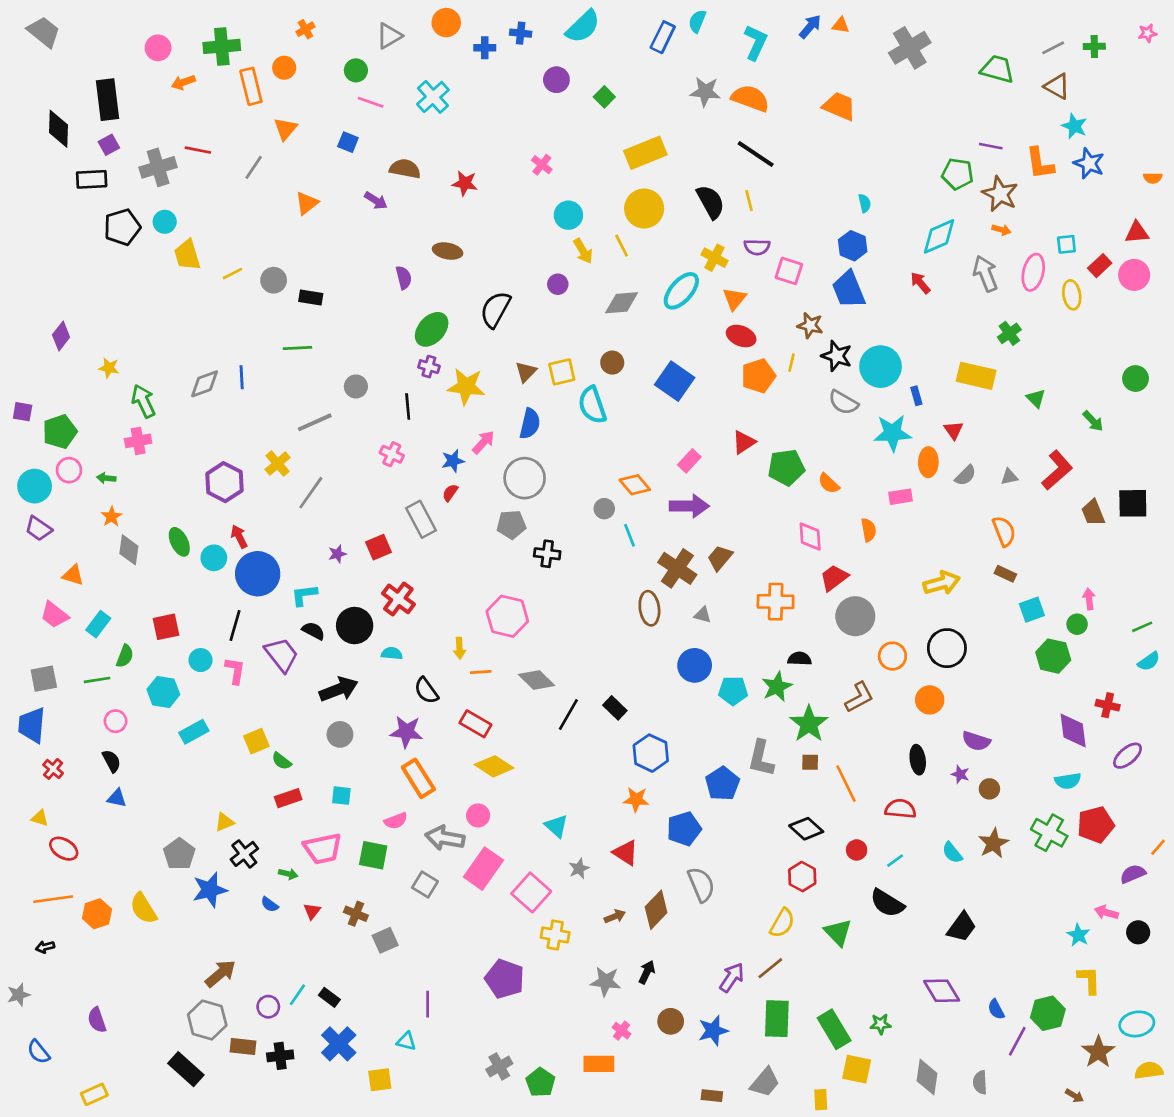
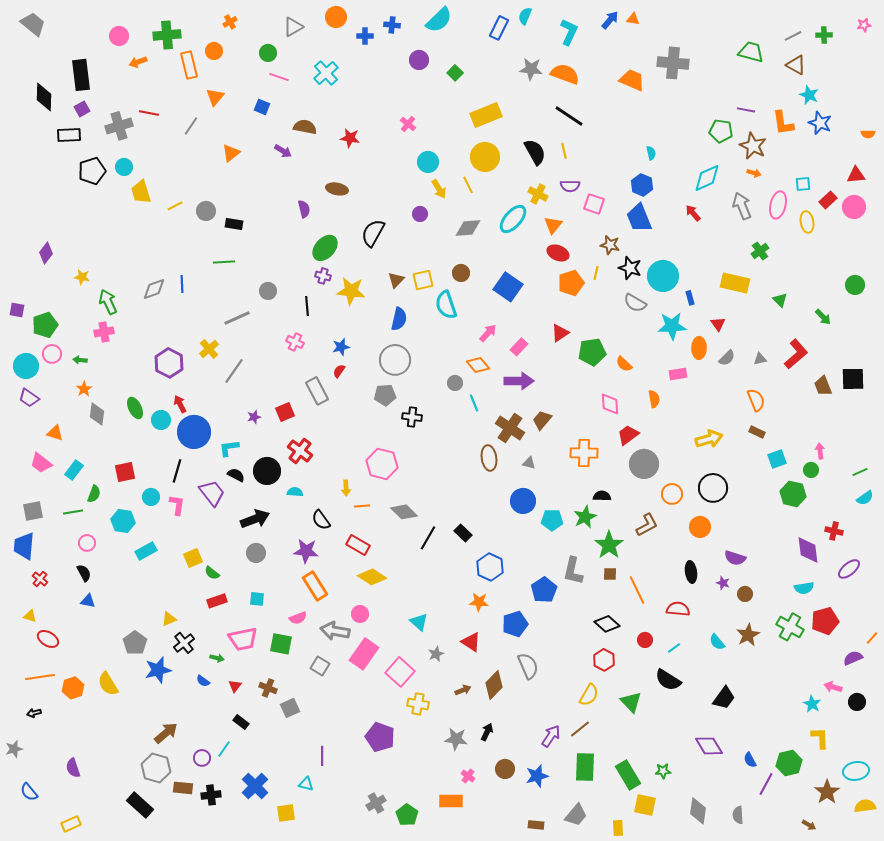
gray cross: (910, 48) -> (673, 63), moved, turned 36
pink arrow: (483, 442) -> (488, 333), moved
black rectangle: (329, 997) -> (241, 722), moved

